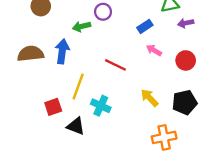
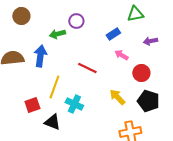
purple arrow: (186, 23) -> (150, 41), moved
red circle: (186, 60) -> (141, 73), moved
black pentagon: (185, 102) -> (148, 101), turned 30

